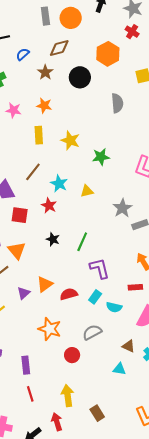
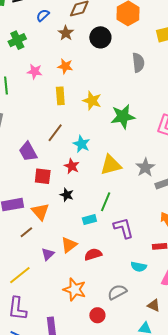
green star: (101, 157) -> (123, 117), size x1.4
yellow triangle: (87, 191) -> (111, 165), moved, size x1.6
black star: (53, 239) -> (67, 195), moved
cyan rectangle: (95, 297) -> (89, 220), moved, turned 40

